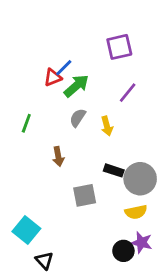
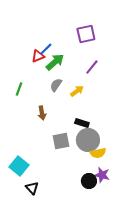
yellow arrow: (107, 126) -> (77, 91), turned -112
gray circle: (140, 179) -> (88, 140), moved

